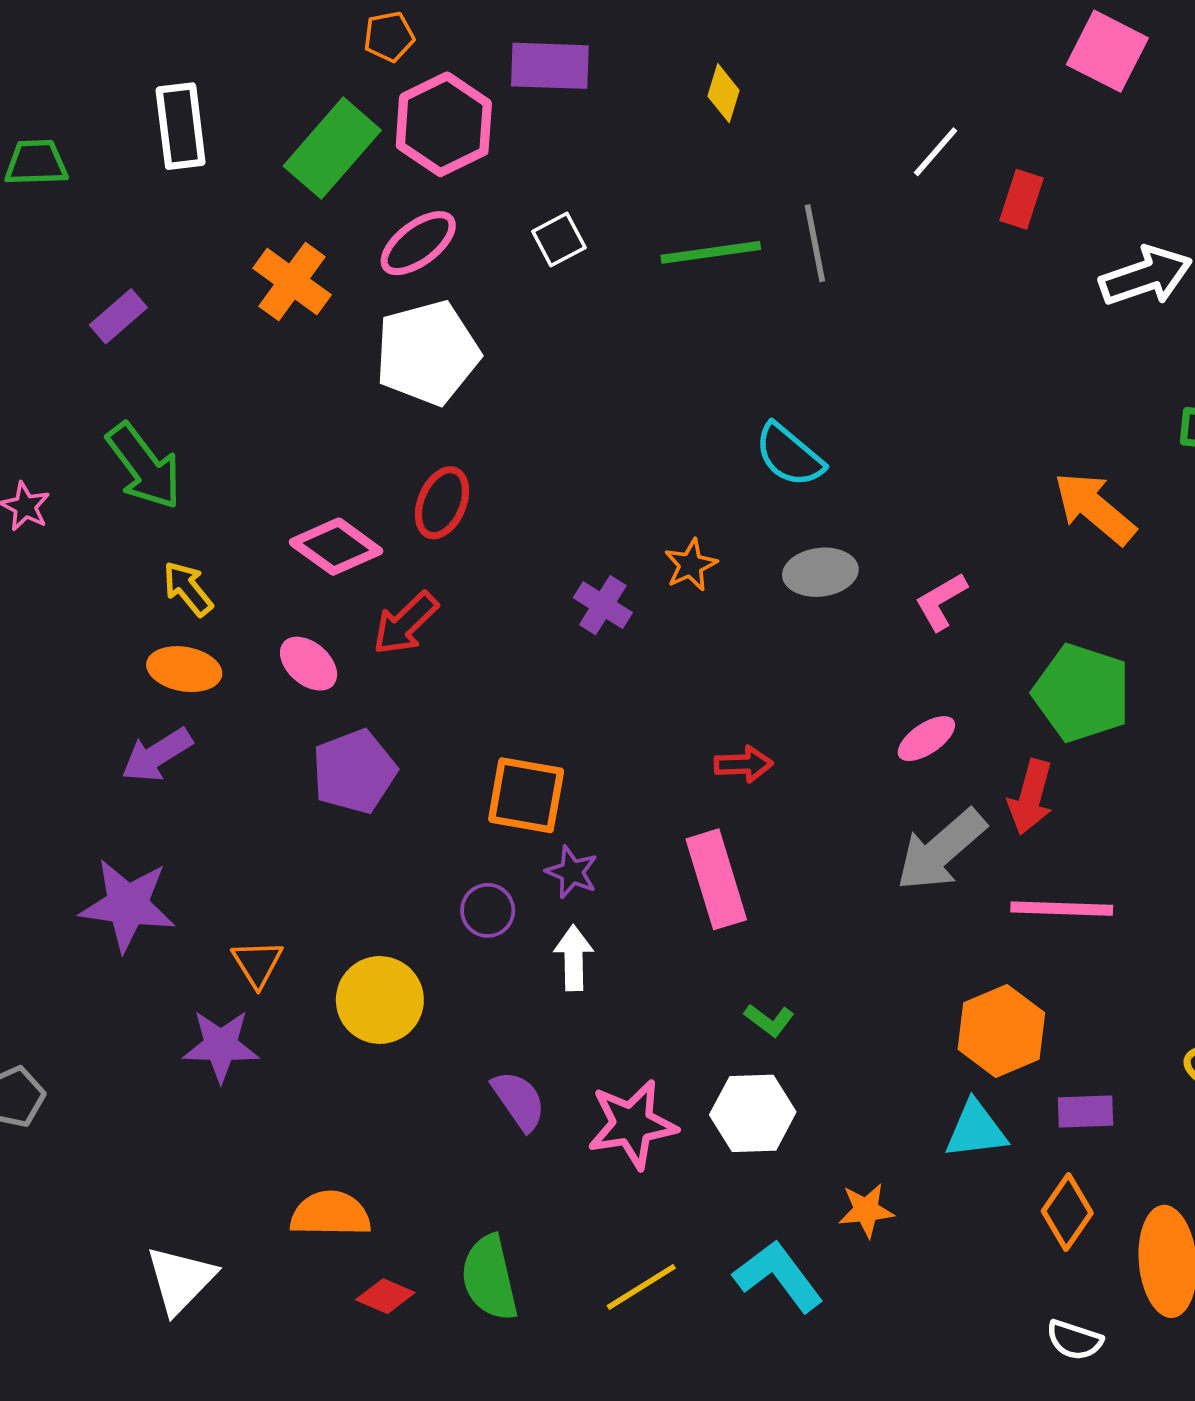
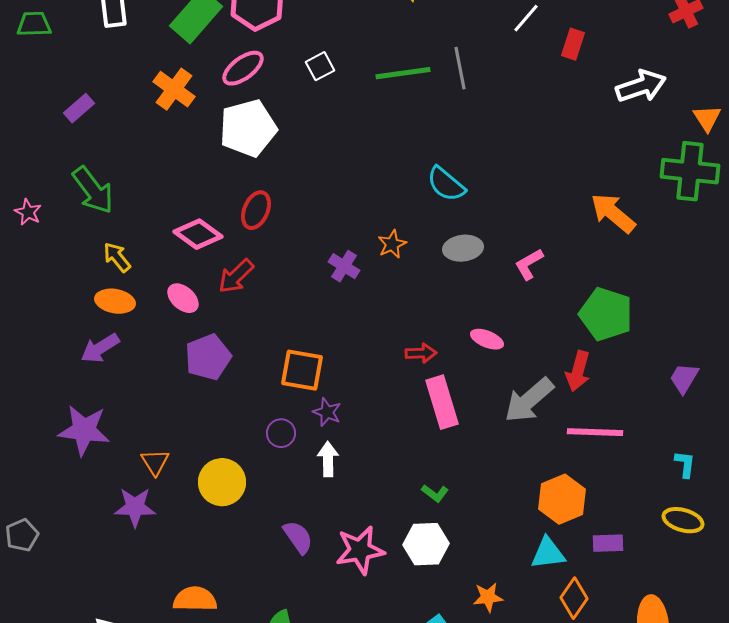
pink ellipse: (926, 739) -> (487, 339), moved, turned 56
pink rectangle: (716, 879) -> (442, 402), moved
orange diamond: (1067, 1212) -> (574, 598), moved

